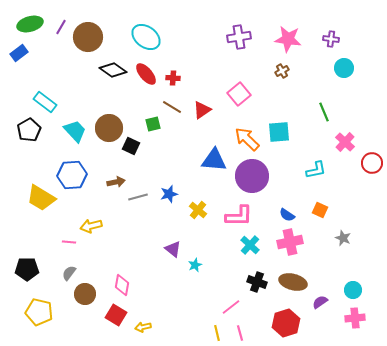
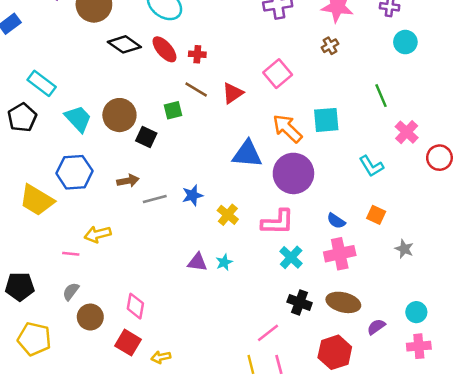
cyan L-shape: (316, 170) -> (371, 166), turned 70
purple triangle: (173, 249) -> (197, 262), turned -30
cyan star: (195, 265) -> (224, 262), moved

